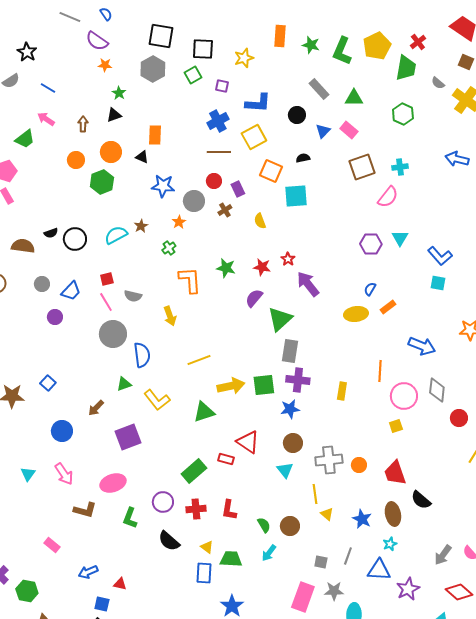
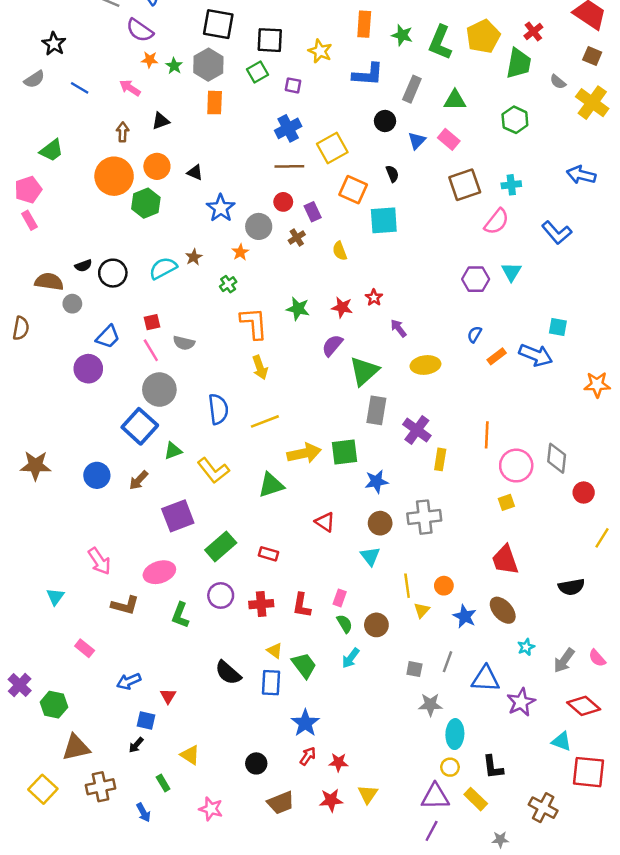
yellow star: (244, 58) -> (320, 51), turned -30
gray rectangle: (319, 89) -> (412, 89), turned 65
green star: (119, 93) -> (174, 66), moved
blue L-shape: (258, 103) -> (368, 74), moved
pink arrow: (46, 119) -> (130, 88), moved
orange rectangle: (155, 135) -> (215, 103), moved
black semicircle: (303, 158) -> (392, 174), turned 80
orange circle: (76, 160) -> (114, 176), size x1.8
blue star: (163, 186) -> (221, 208), turned 30
blue L-shape: (440, 256) -> (557, 233), moved
gray circle: (42, 284) -> (72, 304), moved
purple arrow: (308, 284) -> (398, 328), size x0.6
yellow ellipse: (356, 314) -> (425, 365), moved
yellow arrow: (170, 316) -> (260, 367), moved
purple circle: (55, 317) -> (88, 369), size x1.5
blue arrow: (422, 346) -> (536, 355), moved
blue semicircle: (142, 355) -> (218, 409), moved
purple cross: (298, 380) -> (417, 430), moved, turned 30
blue square: (48, 383) -> (140, 426), moved, size x1.8
blue circle: (62, 431) -> (97, 475), moved
red triangle: (248, 442) -> (325, 522), size x0.7
red rectangle: (226, 459) -> (269, 554), moved
gray cross: (329, 460) -> (424, 517), moved
orange circle: (359, 465) -> (444, 586), moved
green rectangle: (194, 471) -> (221, 546), moved
cyan triangle: (28, 474) -> (55, 597), moved
black semicircle: (421, 500) -> (571, 587), moved, turned -50
yellow triangle: (327, 514) -> (422, 610), turned 32
brown ellipse: (393, 514) -> (503, 610), turned -30
black semicircle: (169, 541) -> (228, 673), moved
cyan star: (390, 544) -> (526, 647), moved
green trapezoid: (231, 559) -> (304, 665), turned 50
red triangle: (120, 584) -> (168, 696), turned 48
pink rectangle: (303, 597) -> (340, 598), moved, size x0.5

